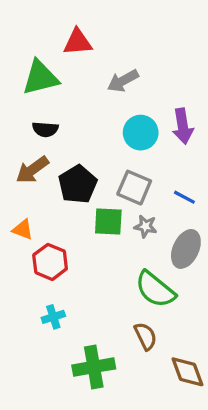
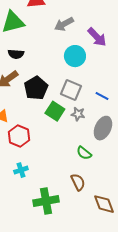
purple arrow: (183, 126) -> (97, 37), moved, turned -35
green square: (108, 221) -> (55, 111), turned 30
green semicircle: (155, 289) -> (84, 153), size x0.6

